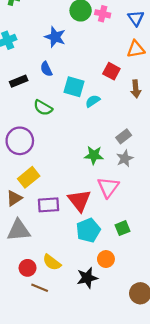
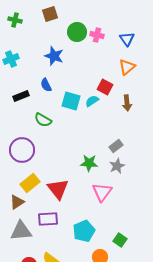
orange triangle: (136, 49) -> (127, 67), turned -30
cyan semicircle: (93, 101) -> (92, 101), moved
red triangle: (79, 200) -> (58, 189), moved
purple rectangle: (48, 205) -> (48, 219), moved
green square: (123, 228) -> (120, 240), moved, turned -32

